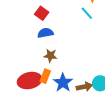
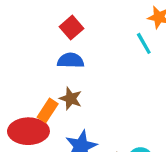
orange rectangle: (45, 76) -> (48, 110), moved

